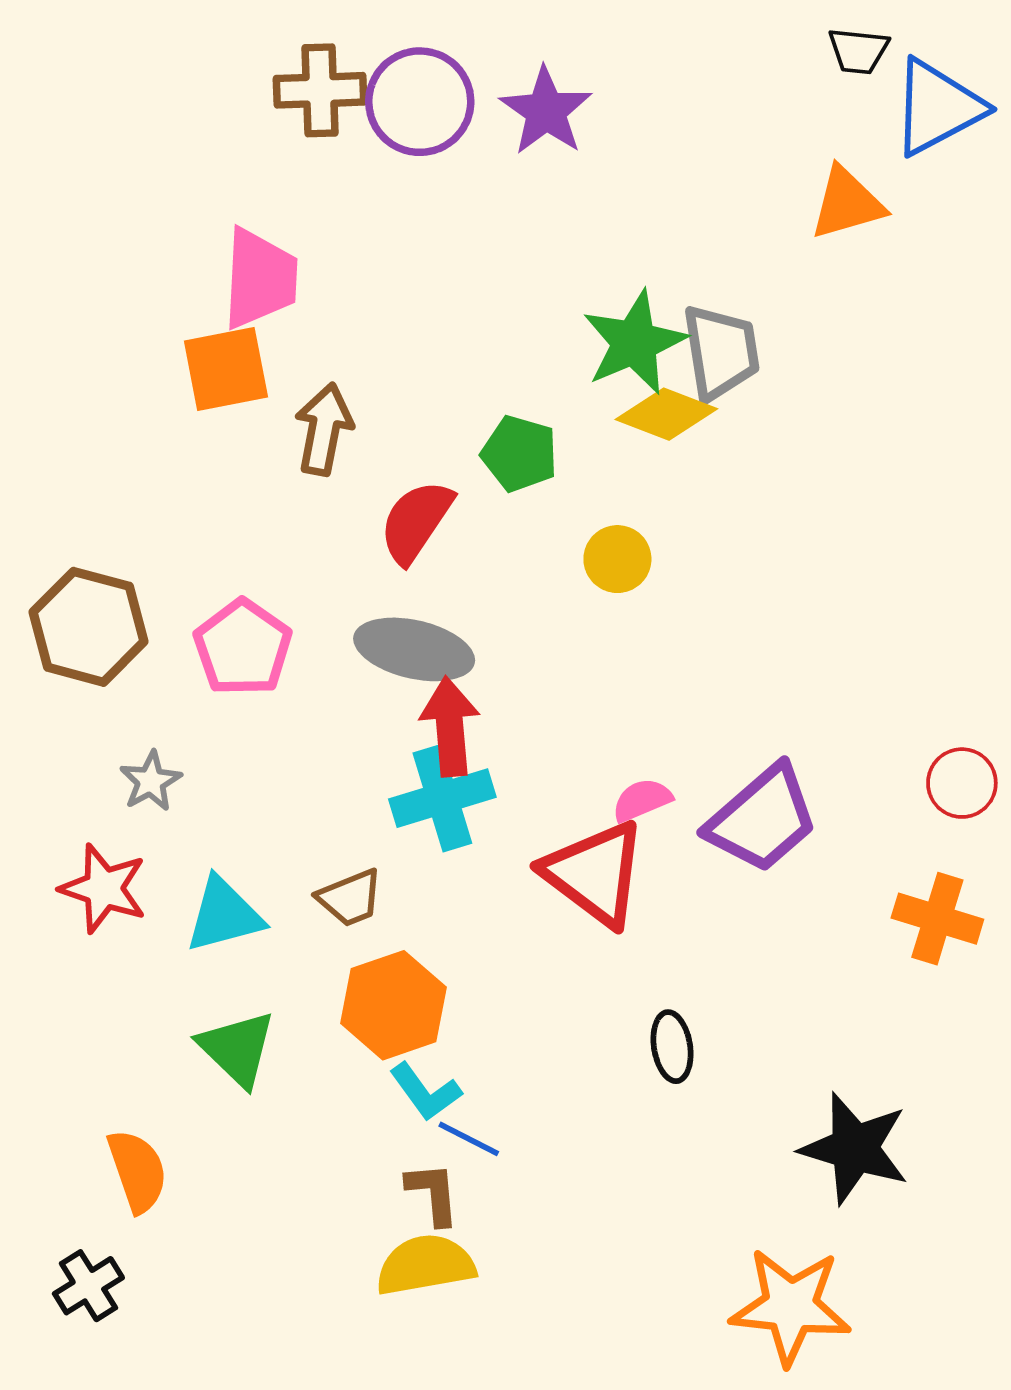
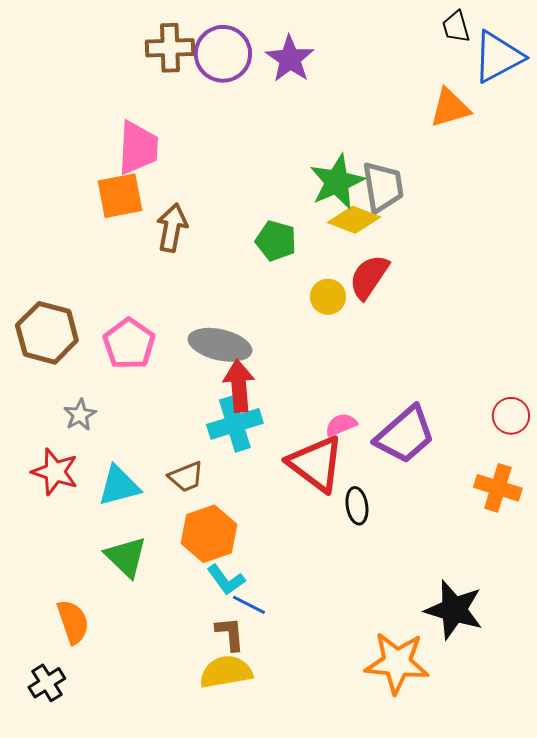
black trapezoid: (858, 51) -> (456, 27), turned 68
red semicircle: (416, 521) -> (369, 277), moved
black ellipse: (672, 1047) -> (357, 506), moved
orange star: (791, 1306) -> (397, 663), moved

